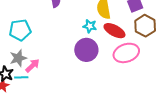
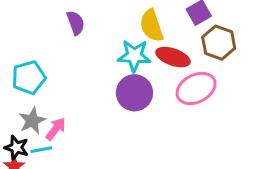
cyan star: (90, 26) -> (134, 56), size x1.5

